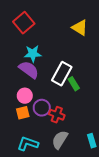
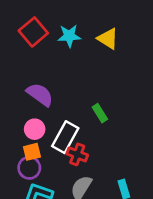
cyan star: (33, 54) -> (69, 36), moved
white rectangle: (62, 74) -> (65, 137), moved
purple circle: (42, 108) -> (29, 168), moved

